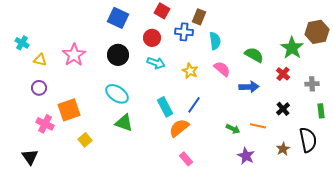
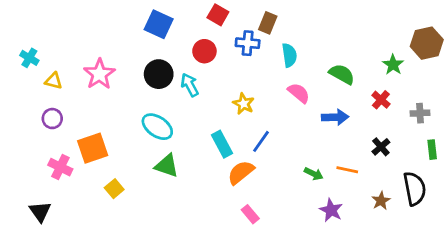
green star: (292, 48) -> (393, 65), size x0.7
cyan arrow: (156, 63) -> (190, 85), moved, turned -138
yellow star: (190, 71) -> (244, 104), moved

